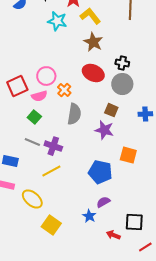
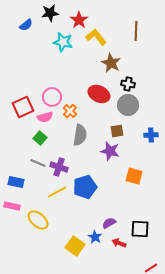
brown star: (93, 42) -> (111, 63), moved
brown square: (111, 110) -> (117, 131), turned -32
blue pentagon: (100, 172) -> (85, 187), moved, turned -30
black square: (134, 222) -> (140, 229), moved
yellow square: (51, 225) -> (75, 246), moved
red arrow: (113, 235) -> (119, 243), moved

